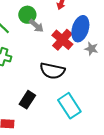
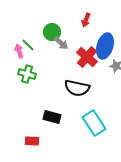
black rectangle: (27, 100) -> (52, 117), turned 72

